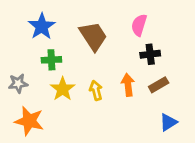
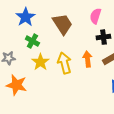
green cross: (51, 60) -> (32, 41), turned 32
yellow arrow: (96, 90) -> (64, 63), size x1.5

